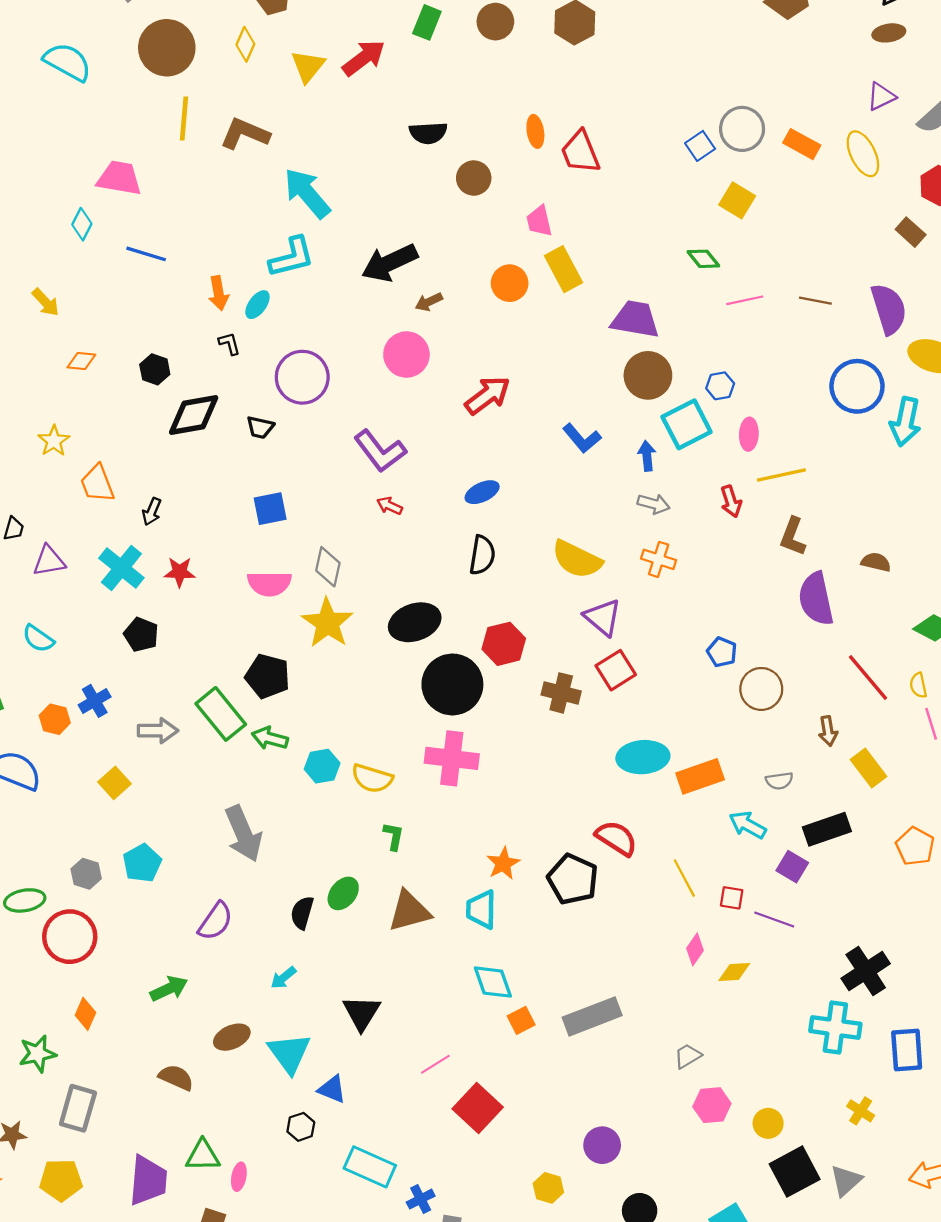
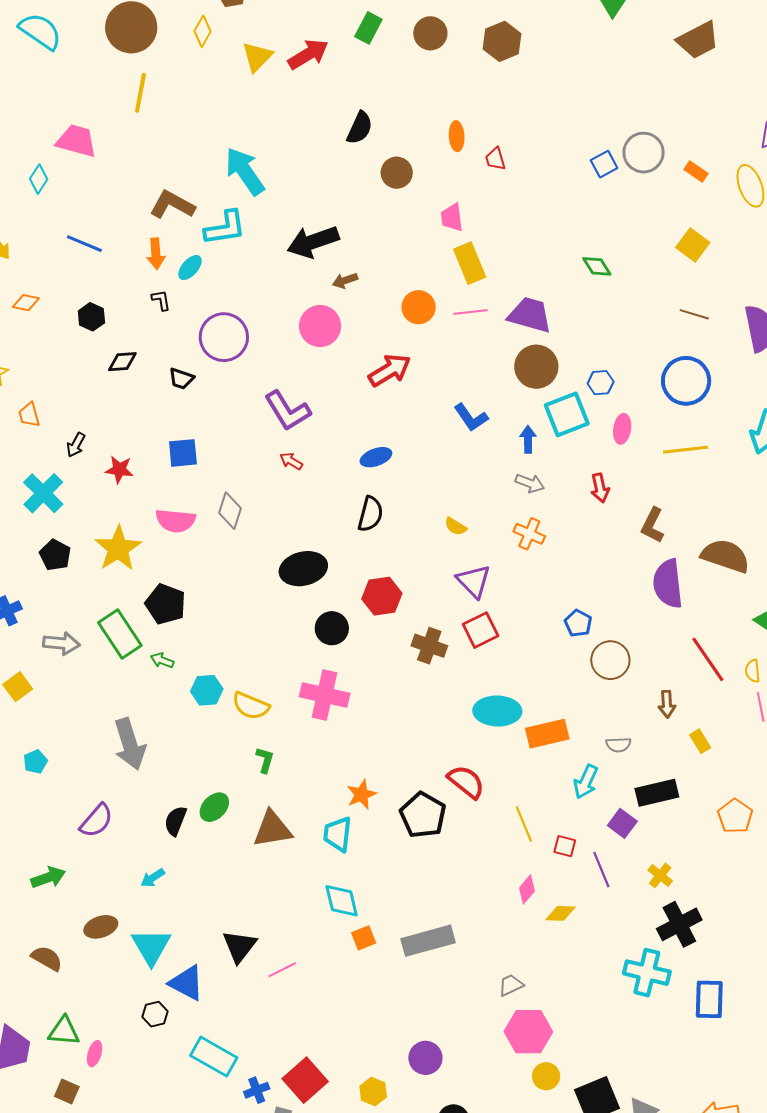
black semicircle: (428, 133) -> (360, 128), turned -68
brown L-shape: (245, 134) -> (172, 205), moved
orange rectangle: (802, 144) -> (696, 172), size x0.7
red trapezoid: (580, 152) -> (495, 159), size x0.6
yellow square: (737, 200) -> (693, 245), moved
blue line: (146, 254) -> (84, 244), moved
orange circle: (510, 283) -> (419, 307), moved
pink line: (745, 300) -> (471, 312), moved
blue circle: (857, 386) -> (686, 381), moved
black diamond: (194, 415) -> (122, 362), size x0.6
yellow line: (781, 475) -> (686, 450), moved
orange trapezoid: (97, 484) -> (29, 415), size x0.7
yellow semicircle: (577, 559) -> (456, 526), size x0.5
brown semicircle: (876, 562) -> (725, 556), size x1.8
red star: (180, 572) -> (119, 470), moved
yellow star: (327, 623) -> (118, 548), moved
black circle: (452, 684) -> (332, 628), size x0.6
green arrow: (270, 738) -> (162, 660), size x0.7
yellow rectangle: (869, 768) -> (700, 741), size x0.7
cyan arrow: (748, 825) -> (586, 782), turned -100
cyan pentagon: (142, 863) -> (35, 762), size x0.7
purple line: (774, 920) -> (601, 870), turned 42
black triangle: (362, 1013) -> (239, 946), moved
blue triangle: (332, 1089) -> (187, 983), size x1.4
pink hexagon: (712, 1105) -> (528, 1032), size x1.4
red square: (478, 1108) -> (305, 1080), moved
yellow cross: (861, 1111) -> (660, 875), moved
yellow circle: (768, 1123) -> (546, 1076), moved

